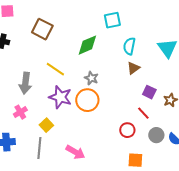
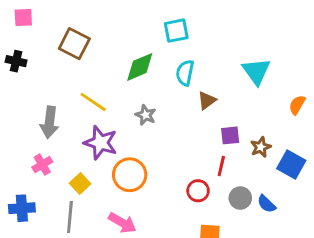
cyan semicircle: (129, 46) -> (185, 73), moved
purple square: (149, 92) -> (230, 135), turned -32
orange circle: (87, 100) -> (130, 175), moved
red line: (143, 113) -> (221, 166), turned 56

